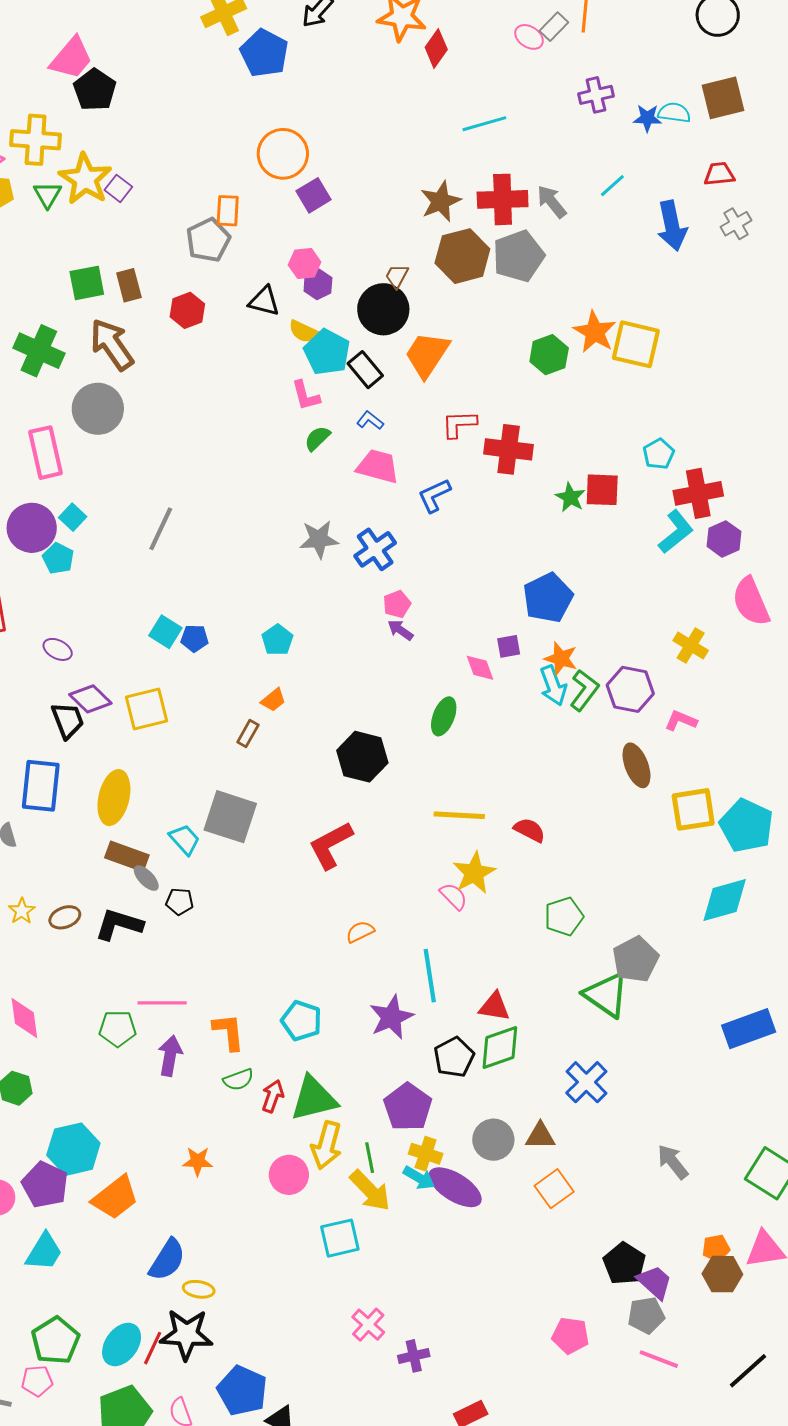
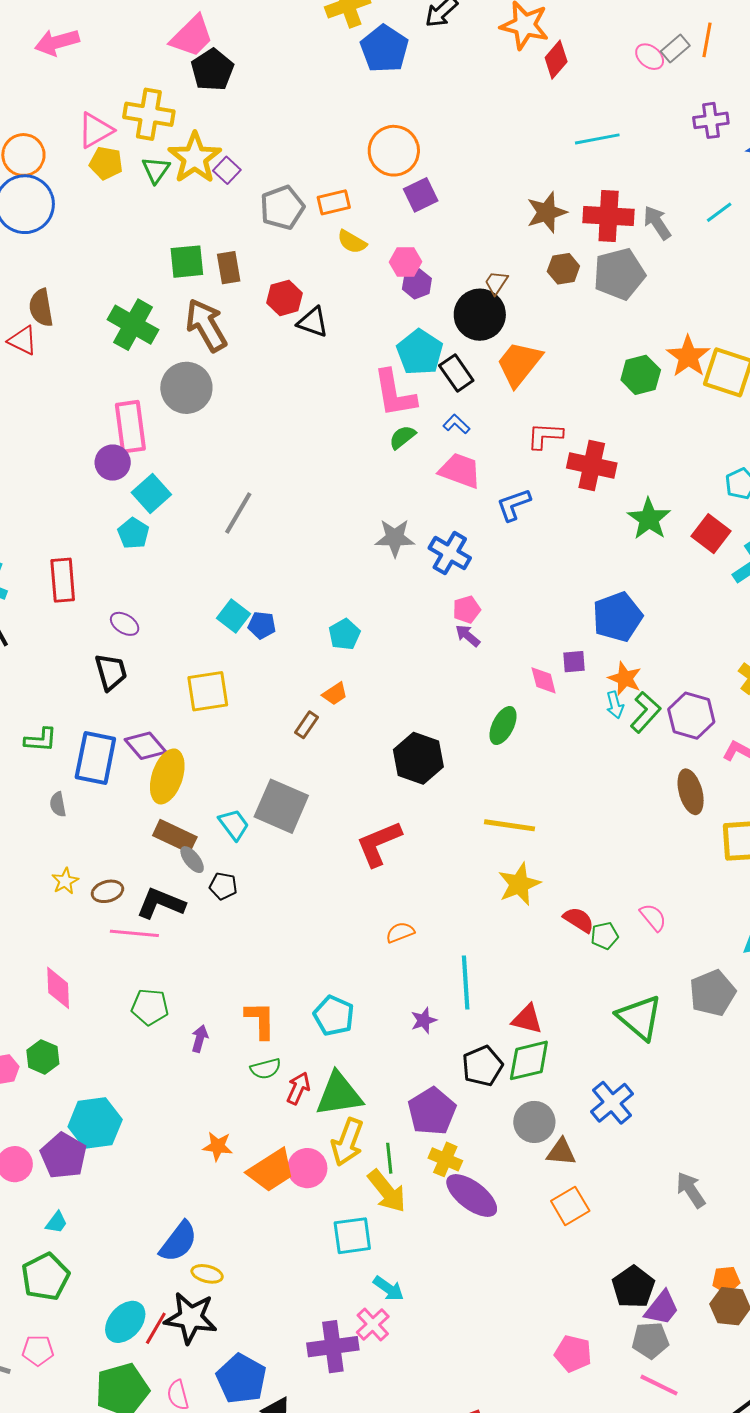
orange rectangle: (228, 211) -> (334, 202), turned 68
gray pentagon: (208, 240) -> (282, 208), moved
brown hexagon: (462, 256) -> (563, 269), size x0.6
black triangle: (264, 301) -> (313, 322), moved
yellow semicircle: (304, 332) -> (352, 242), moved
pink L-shape: (306, 395) -> (395, 393), size x1.6
red square: (602, 490) -> (711, 534), moved, turned 30
green star: (570, 497) -> (649, 519), size x1.4
cyan square: (73, 517) -> (151, 494), size x1.4
purple circle: (32, 528) -> (113, 463), moved, size x0.7
blue cross: (375, 549) -> (450, 553), turned -30
cyan arrow: (553, 686) -> (615, 705), size x0.7
purple diamond: (90, 699) -> (145, 746), moved
black trapezoid: (68, 720) -> (111, 672), moved
red semicircle: (529, 830) -> (579, 920), moved
pink semicircle: (454, 896) -> (653, 917), moved
green pentagon: (564, 917) -> (605, 936), size x0.7
gray pentagon: (636, 959) -> (713, 993), moved
pink line: (162, 1003) -> (134, 933), moved
purple star: (391, 1017) -> (424, 1020), size x0.6
purple arrow: (170, 1056) -> (200, 1039), size x0.7
gray circle: (493, 1140) -> (534, 1122), moved
cyan arrow: (419, 1178) -> (388, 1289), moved
orange trapezoid: (115, 1198) -> (271, 1170), moved
cyan trapezoid: (44, 1252) -> (56, 1222), size x0.6
purple trapezoid: (655, 1282) -> (662, 1308), turned 81
green pentagon: (55, 1341) -> (45, 1277), moved
purple cross: (414, 1356) -> (333, 1347), moved, size x1.6

